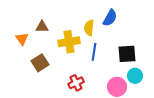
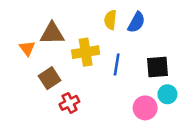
brown triangle: (42, 27) -> (52, 33), size x1.5
yellow semicircle: (89, 28) -> (110, 20), moved
red cross: (76, 83) -> (69, 103), moved

